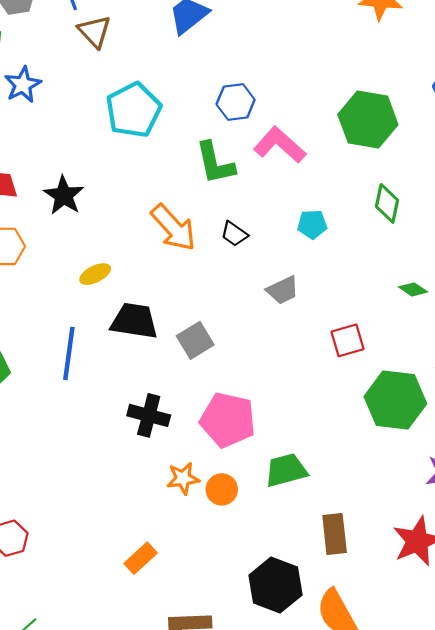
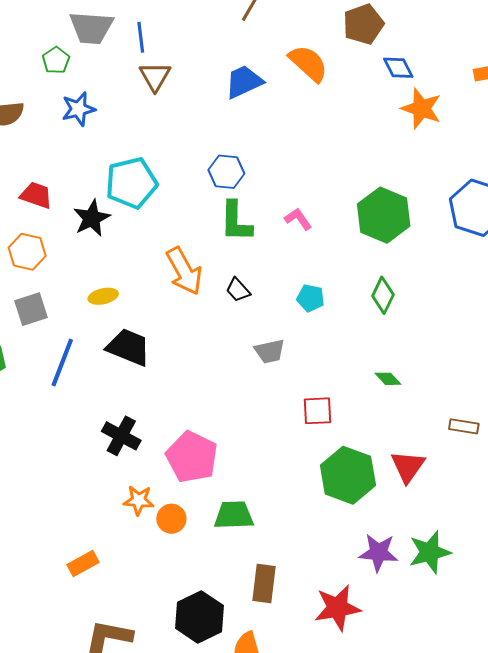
blue hexagon: (236, 102) -> (226, 172), moved
cyan pentagon: (134, 110) -> (131, 183), moved
pink L-shape: (280, 145) -> (298, 219), size x0.6
gray square: (195, 340) -> (31, 309), moved

